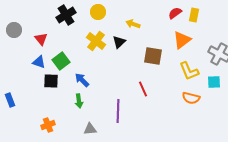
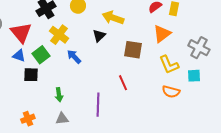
yellow arrow: (133, 24) -> (113, 18), size x1.5
red triangle: (41, 39) -> (21, 33), size x1.6
yellow cross: (96, 41) -> (59, 35), moved
blue arrow: (82, 80) -> (74, 57), moved
gray triangle: (90, 129) -> (62, 119), moved

